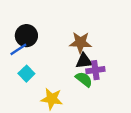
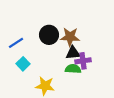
black circle: (26, 36) -> (49, 35), moved
green semicircle: (84, 79) -> (73, 69), turned -35

